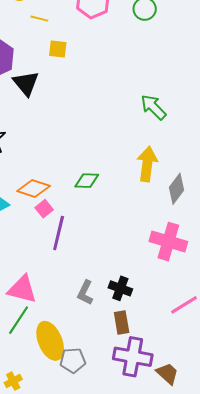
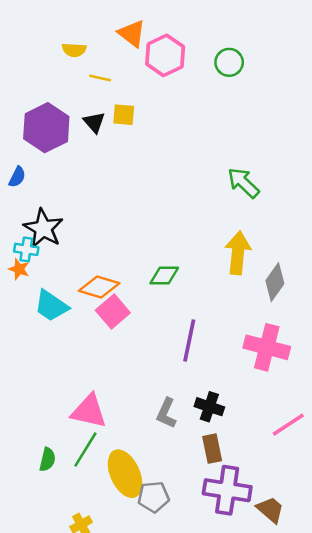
black triangle: (26, 83) -> (94, 122), moved, size x0.7
pink square: (44, 209) -> (113, 312), size x1.5
purple line: (59, 233) -> (189, 340), moved

